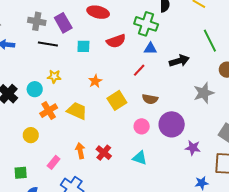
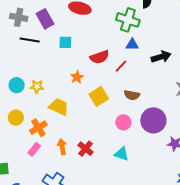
red semicircle: (116, 41) -> (100, 57), moved
yellow star: (54, 77) -> (37, 87), moved
orange cross: (49, 111) -> (38, 128), moved
yellow circle: (31, 135) -> (16, 118), moved
pink rectangle: (54, 162) -> (34, 149), moved

